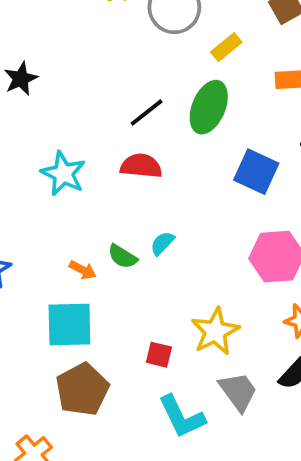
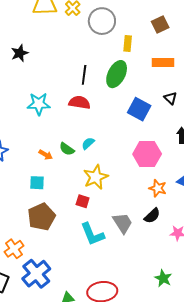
yellow rectangle: (226, 47) -> (128, 43), turned -49
black line: (147, 112) -> (84, 75), turned -48
cyan star: (63, 174) -> (39, 104), turned -30
cyan square: (69, 325) -> (37, 183), size x0.6
yellow star: (215, 331) -> (96, 177), moved

